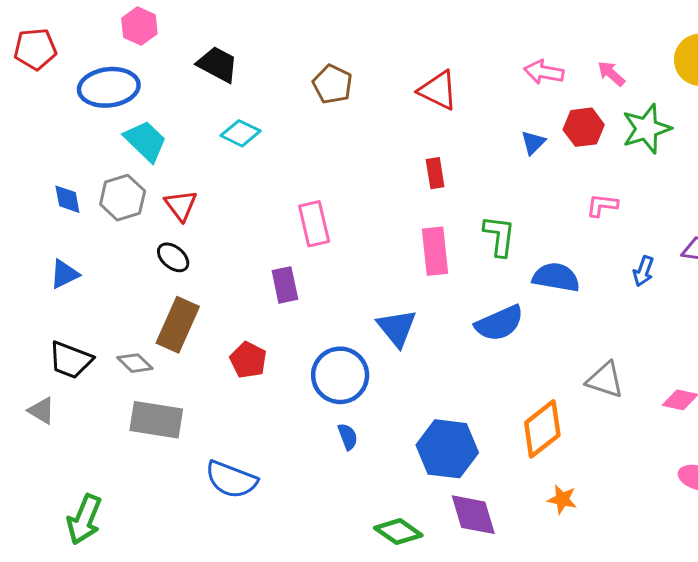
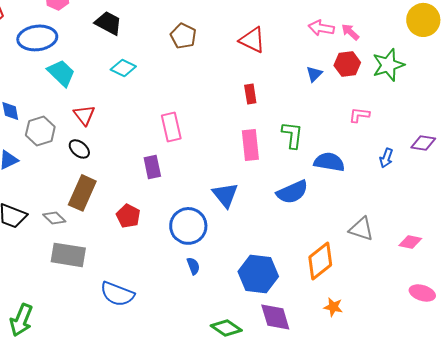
pink arrow: (611, 74) -> (350, 32), moved
gray hexagon: (123, 198) -> (40, 131), moved

